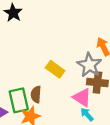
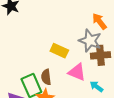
pink triangle: (82, 97) -> (77, 72), moved

